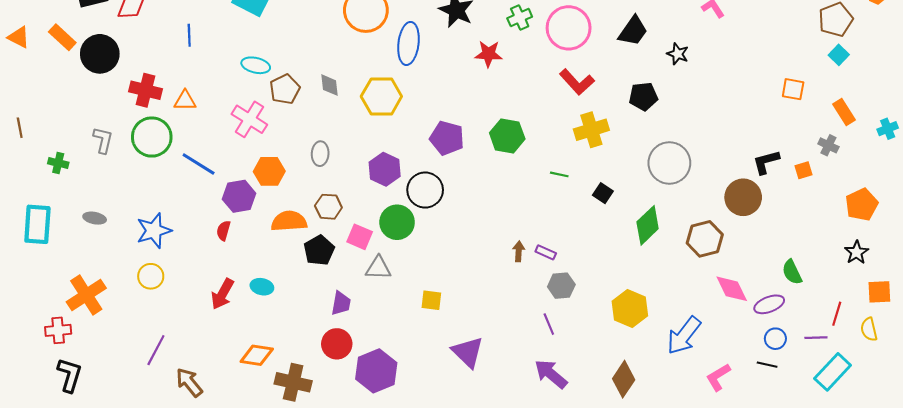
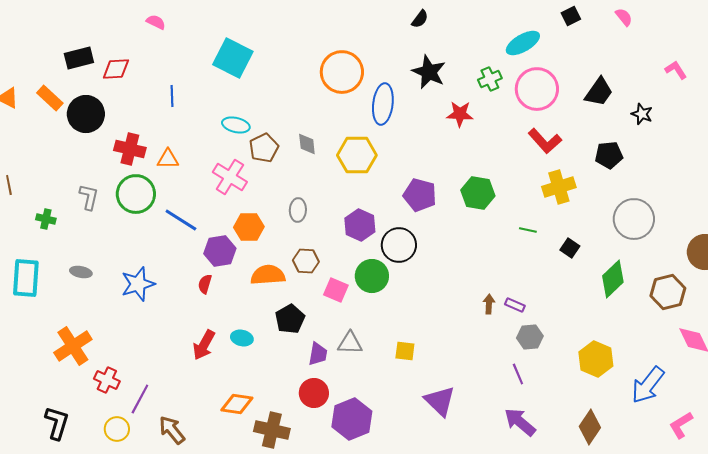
black pentagon: (319, 250) -> (290, 319), moved
gray triangle: (378, 268) -> (350, 343), moved
yellow circle: (151, 276) -> (117, 429), moved
red cross: (58, 330) -> (107, 380), moved, turned 30

